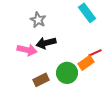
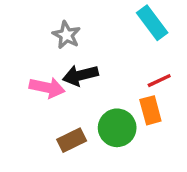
red line: (95, 53) -> (159, 81), moved
orange rectangle: (86, 63) -> (150, 110), turned -70

